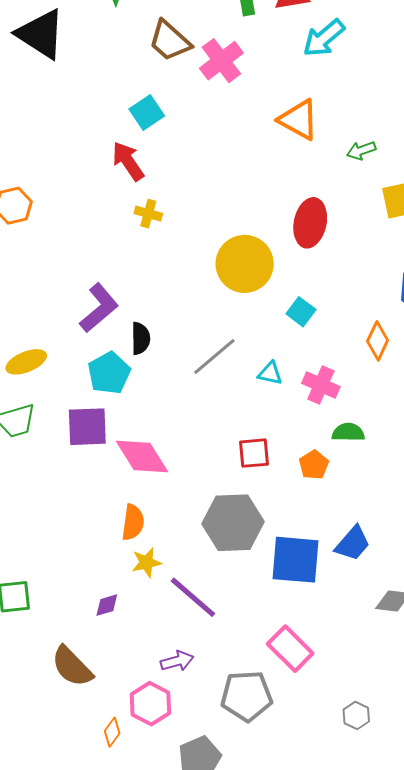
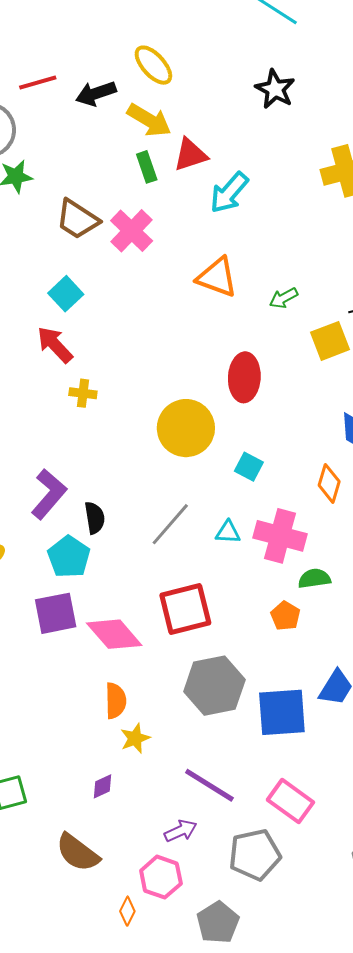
pink cross: (321, 385) -> (280, 536), size x1.4
red square: (254, 453) -> (185, 609), moved, size x1.6
purple line: (193, 597) -> (209, 785), moved

